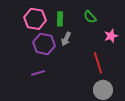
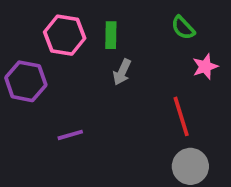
green semicircle: (90, 17) -> (183, 28), moved
purple hexagon: (44, 44) -> (26, 81), moved

